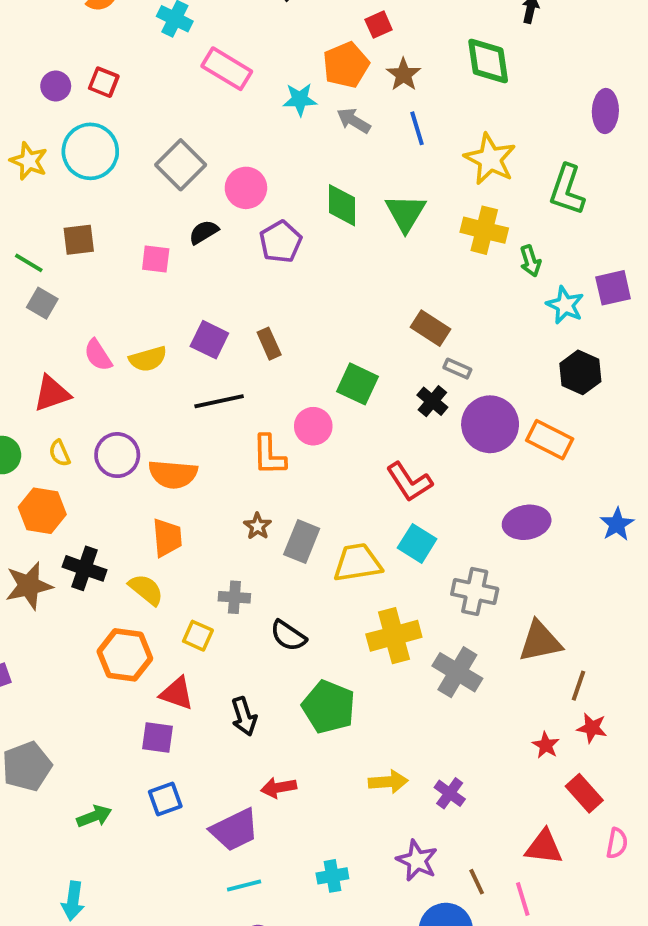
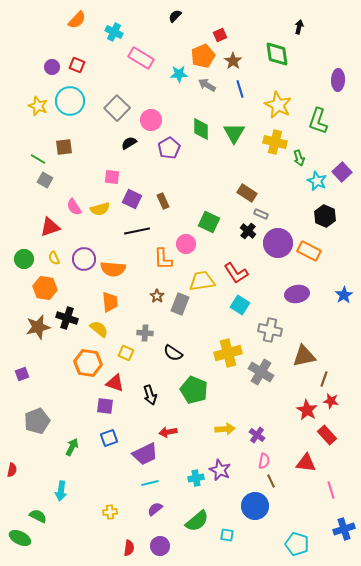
pink square: (156, 259) -> (112, 177), moved
purple square: (613, 288) -> (342, 172), turned -30
yellow trapezoid: (357, 563) -> (202, 281), moved
red star: (546, 745) -> (307, 410), size x1.5
green arrow: (94, 816) -> (72, 447), turned -42
pink semicircle: (617, 843) -> (264, 461), moved
purple star: (417, 861) -> (220, 470), moved
pink line: (523, 899) -> (331, 490), moved

